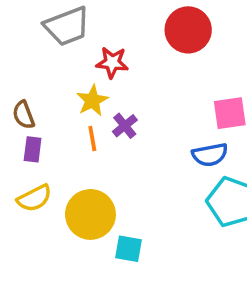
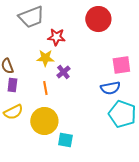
yellow star: (92, 100) -> (45, 58), turned 30
orange line: (92, 138) -> (45, 88), moved

